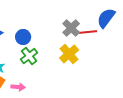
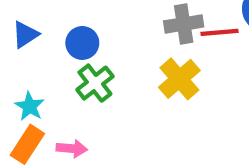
gray cross: (71, 28) -> (184, 24), turned 36

